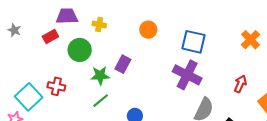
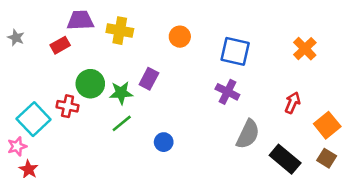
yellow cross: (99, 25) -> (120, 31), size x1.5
green circle: (80, 50) -> (90, 84), moved
purple cross: (187, 75) -> (227, 92), size x0.7

